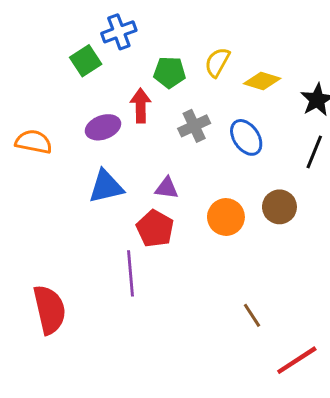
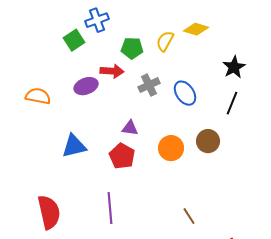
yellow diamond: (262, 81) -> (196, 29), moved
red arrow: (141, 106) -> (112, 71), turned 95
blue triangle: (106, 187) -> (74, 146), moved
purple line: (130, 273) -> (110, 208), moved

